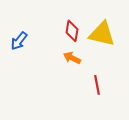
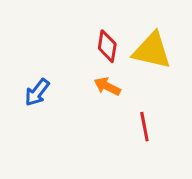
blue arrow: (19, 41) -> (37, 92), moved

